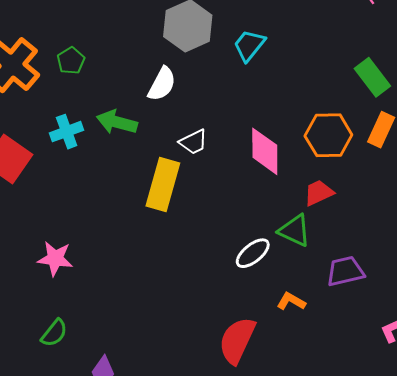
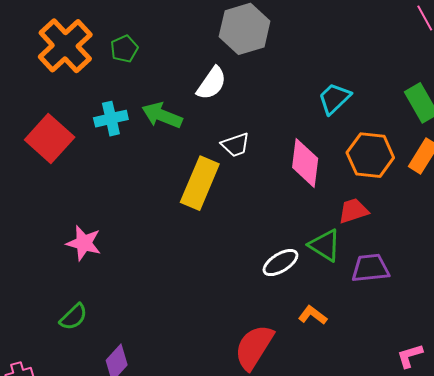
cyan trapezoid: (249, 45) -> (334, 98), moved
purple trapezoid: (345, 271) -> (370, 268), moved

